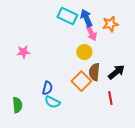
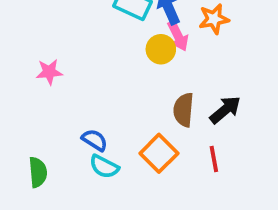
yellow circle: (84, 52) -> (161, 49), moved
orange square: (81, 81) -> (159, 153), moved
blue semicircle: (47, 88) -> (95, 140), turned -72

